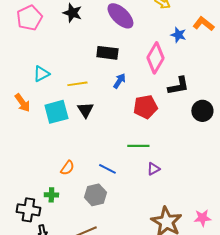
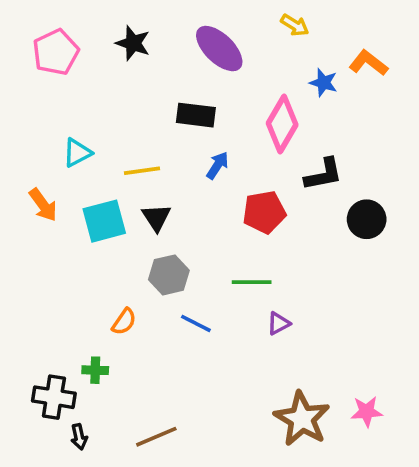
gray hexagon: (95, 195) -> (169, 275), moved

